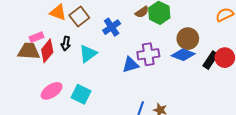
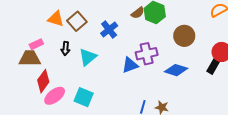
red diamond: (47, 51) -> (43, 81), moved
blue diamond: (183, 55) -> (176, 70), moved
black rectangle: (210, 60) -> (214, 65), moved

